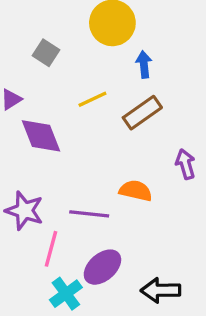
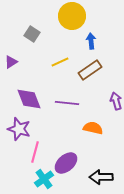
purple diamond: (41, 136) -> (29, 99), moved
orange semicircle: (136, 191) -> (93, 128), moved
purple line: (89, 214) -> (67, 103), moved

